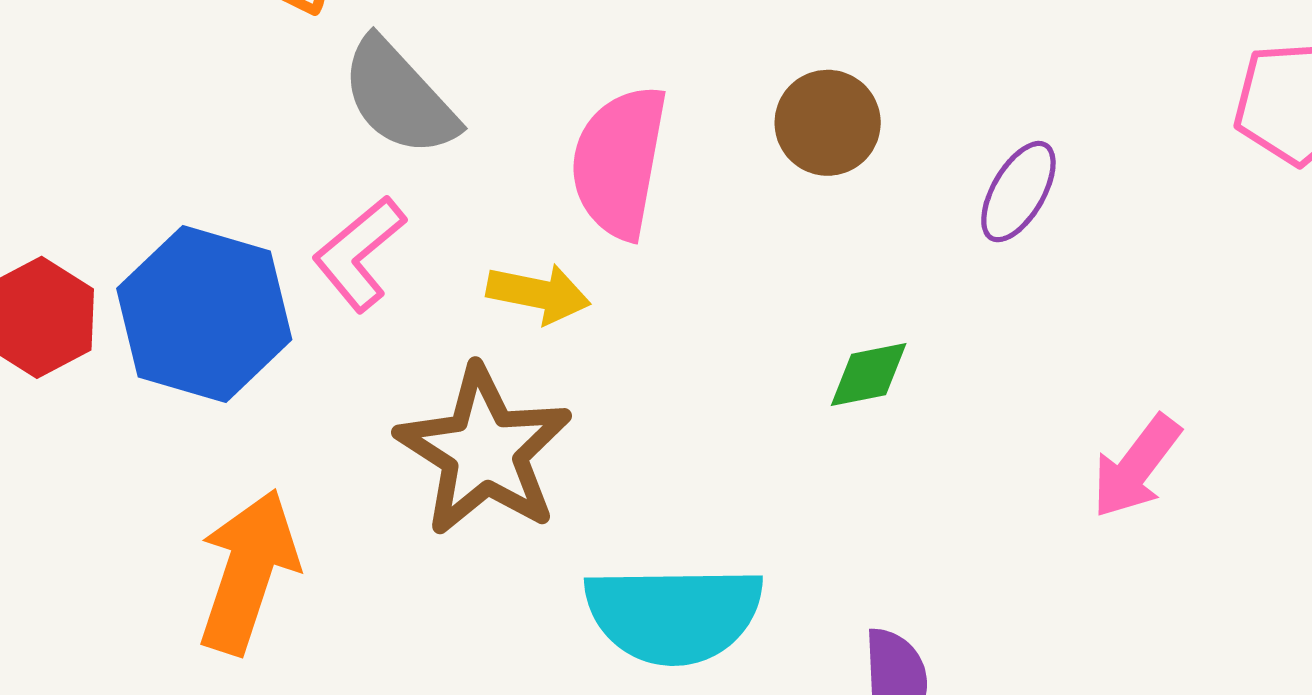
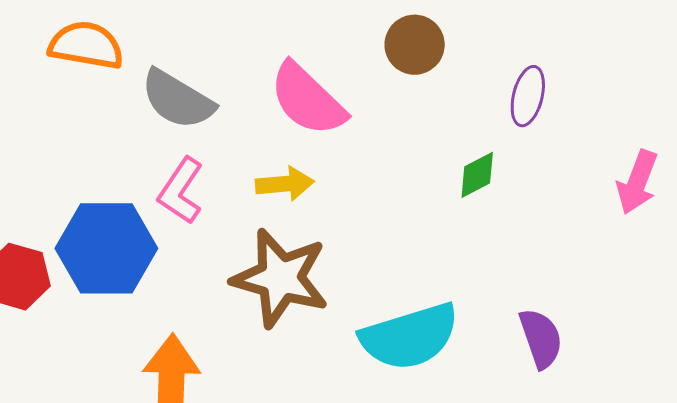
pink semicircle: (619, 162) -> (307, 99), turned -40
purple ellipse: (1018, 192) -> (528, 96), moved

